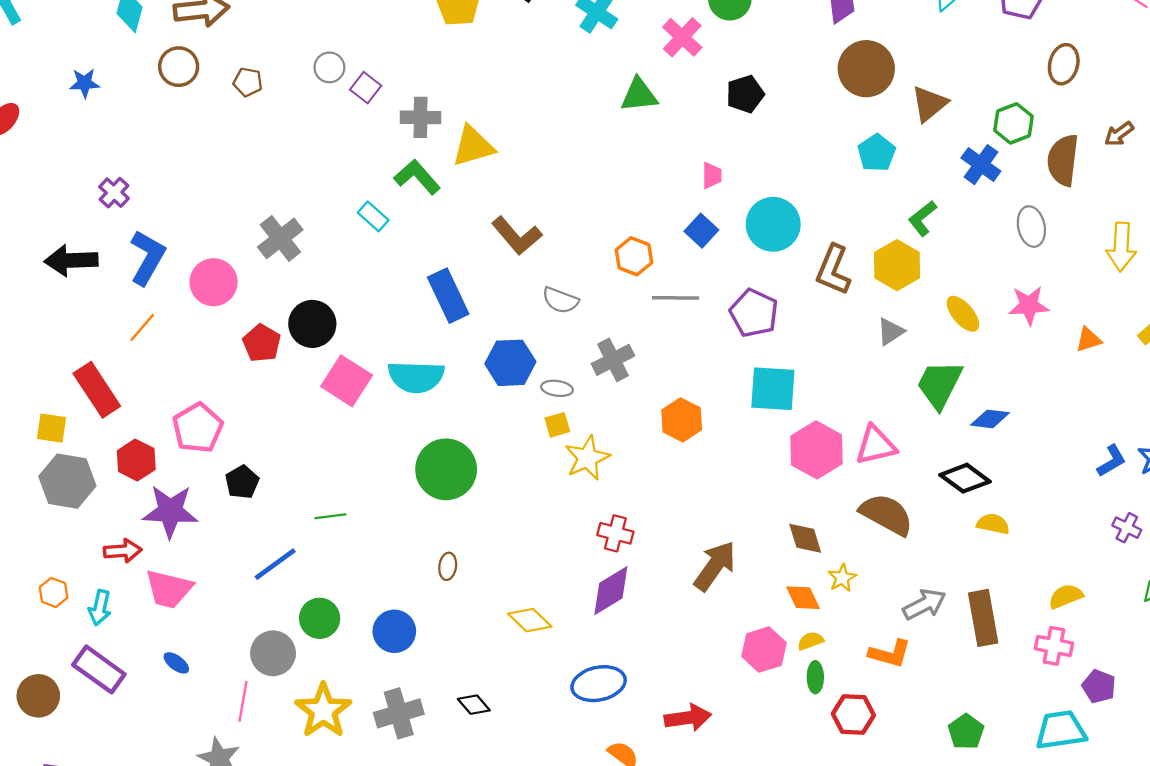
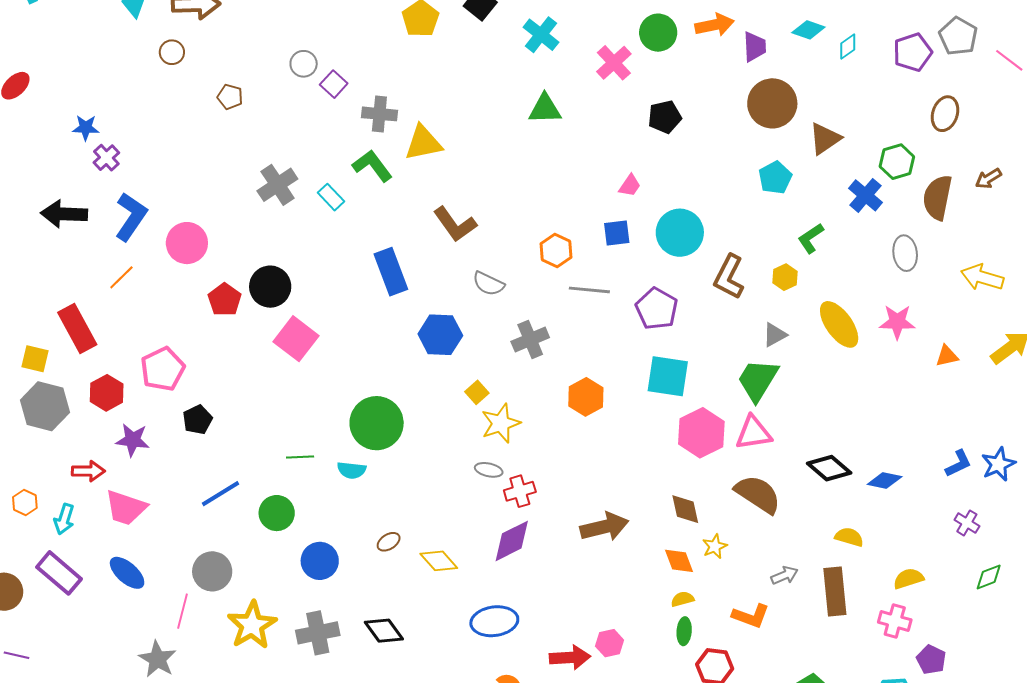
brown circle: (179, 67) -> (172, 52), size x0.7
brown pentagon: (248, 82) -> (230, 97), moved
blue star: (84, 83) -> (86, 128), moved
green triangle: (639, 95) -> (545, 109), moved
pink trapezoid: (712, 175) -> (630, 186), turned 30
blue square: (701, 231) -> (617, 233), turned 36
gray cross: (280, 238) -> (277, 185), moved
yellow arrow: (1121, 247) -> (982, 277), turned 99
yellow hexagon: (897, 265) -> (785, 277), size x0.6
yellow ellipse: (963, 314) -> (839, 324), size x1.4
cyan semicircle: (416, 377) -> (352, 470), moved, size x0.6
green trapezoid: (939, 384) -> (758, 380), moved
gray ellipse: (557, 388) -> (489, 470), moved
blue diamond: (990, 419) -> (885, 480), moved
yellow square: (557, 425) -> (477, 392), turned -30
purple star: (170, 511) -> (133, 440), size x0.7
green line: (330, 516) -> (300, 457), moved
yellow semicircle: (993, 524) -> (849, 537), moved
red cross: (615, 533) -> (520, 491), turned -36
brown ellipse: (448, 566) -> (389, 542), moved, turned 45
brown arrow: (715, 566) -> (604, 527), turned 36
gray arrow: (924, 604) -> (785, 575), size x0.7
green circle: (320, 618) -> (277, 513), moved
pink hexagon: (764, 650) -> (610, 643), moved, size x0.7
blue ellipse: (176, 663) -> (127, 573), size x1.6
black diamond: (474, 705) -> (384, 631), size x1.4

